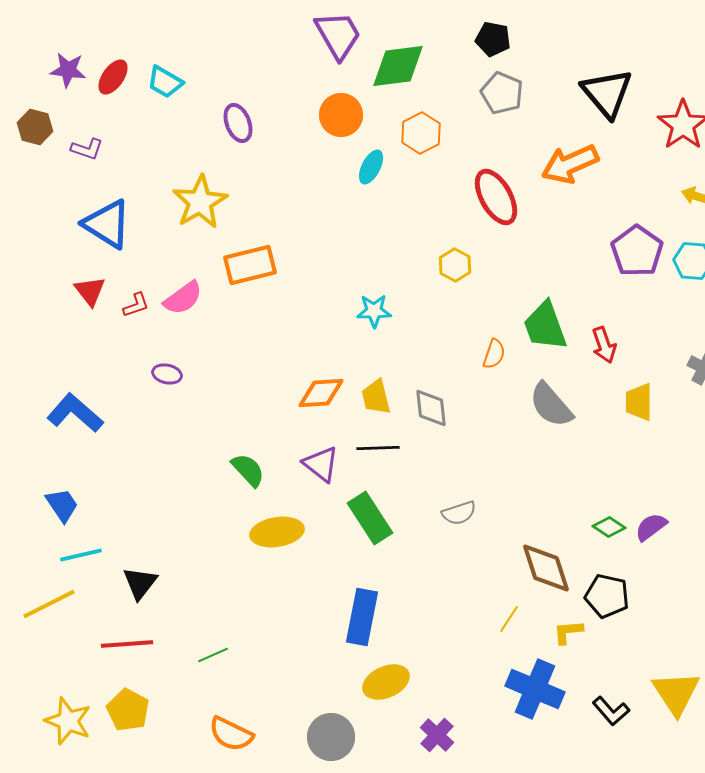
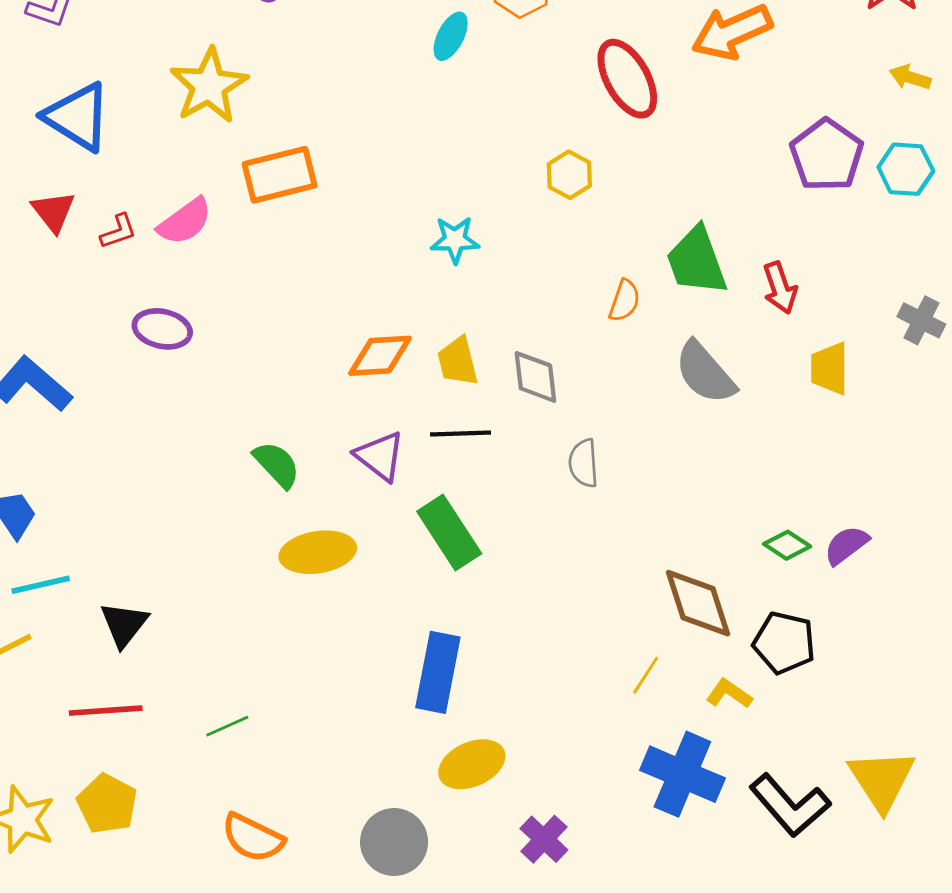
purple ellipse: (167, 374) -> (162, 329), size x1.4
gray semicircle: (459, 513) -> (583, 463), moved, turned 104
yellow L-shape: (568, 632) -> (729, 694), turned 40
black L-shape: (611, 711) -> (790, 805), size x1.5

